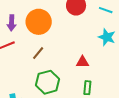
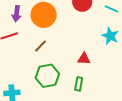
green rectangle: (87, 88) -> (79, 84), moved

